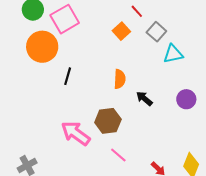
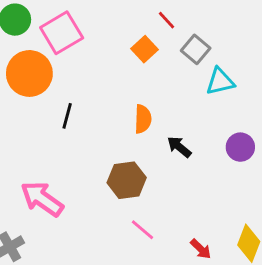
pink arrow: (76, 133) -> (42, 199), moved

